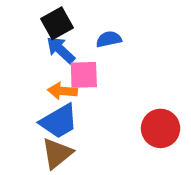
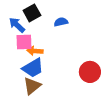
blue arrow: (61, 50) -> (17, 25), moved
pink square: (84, 75) -> (24, 42), moved

